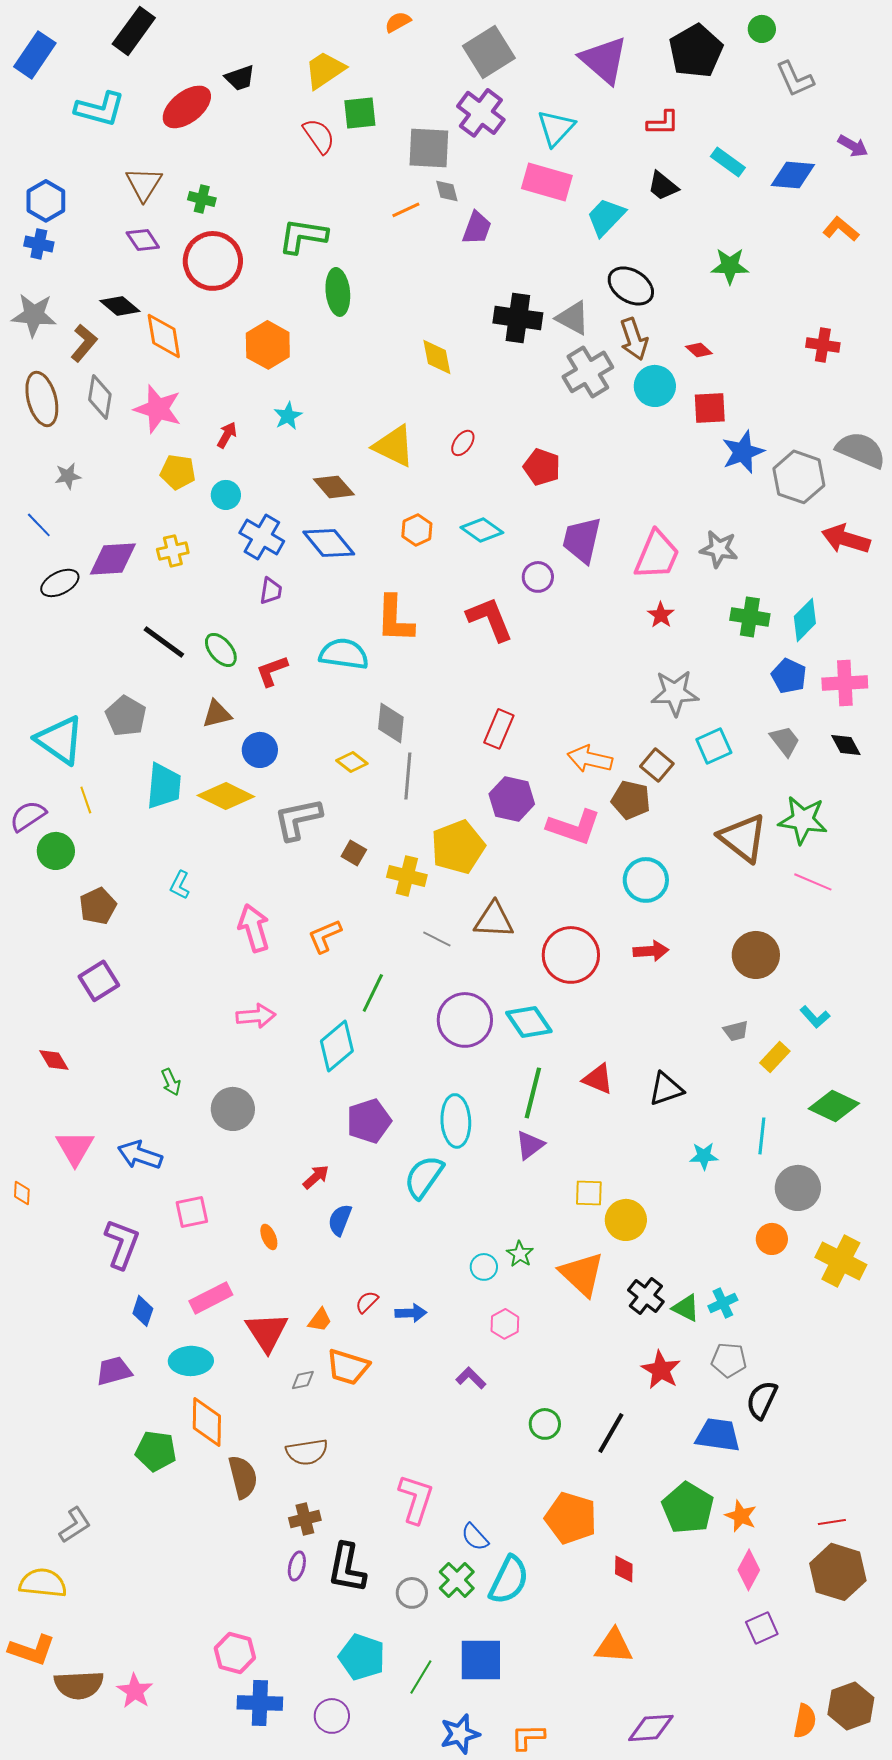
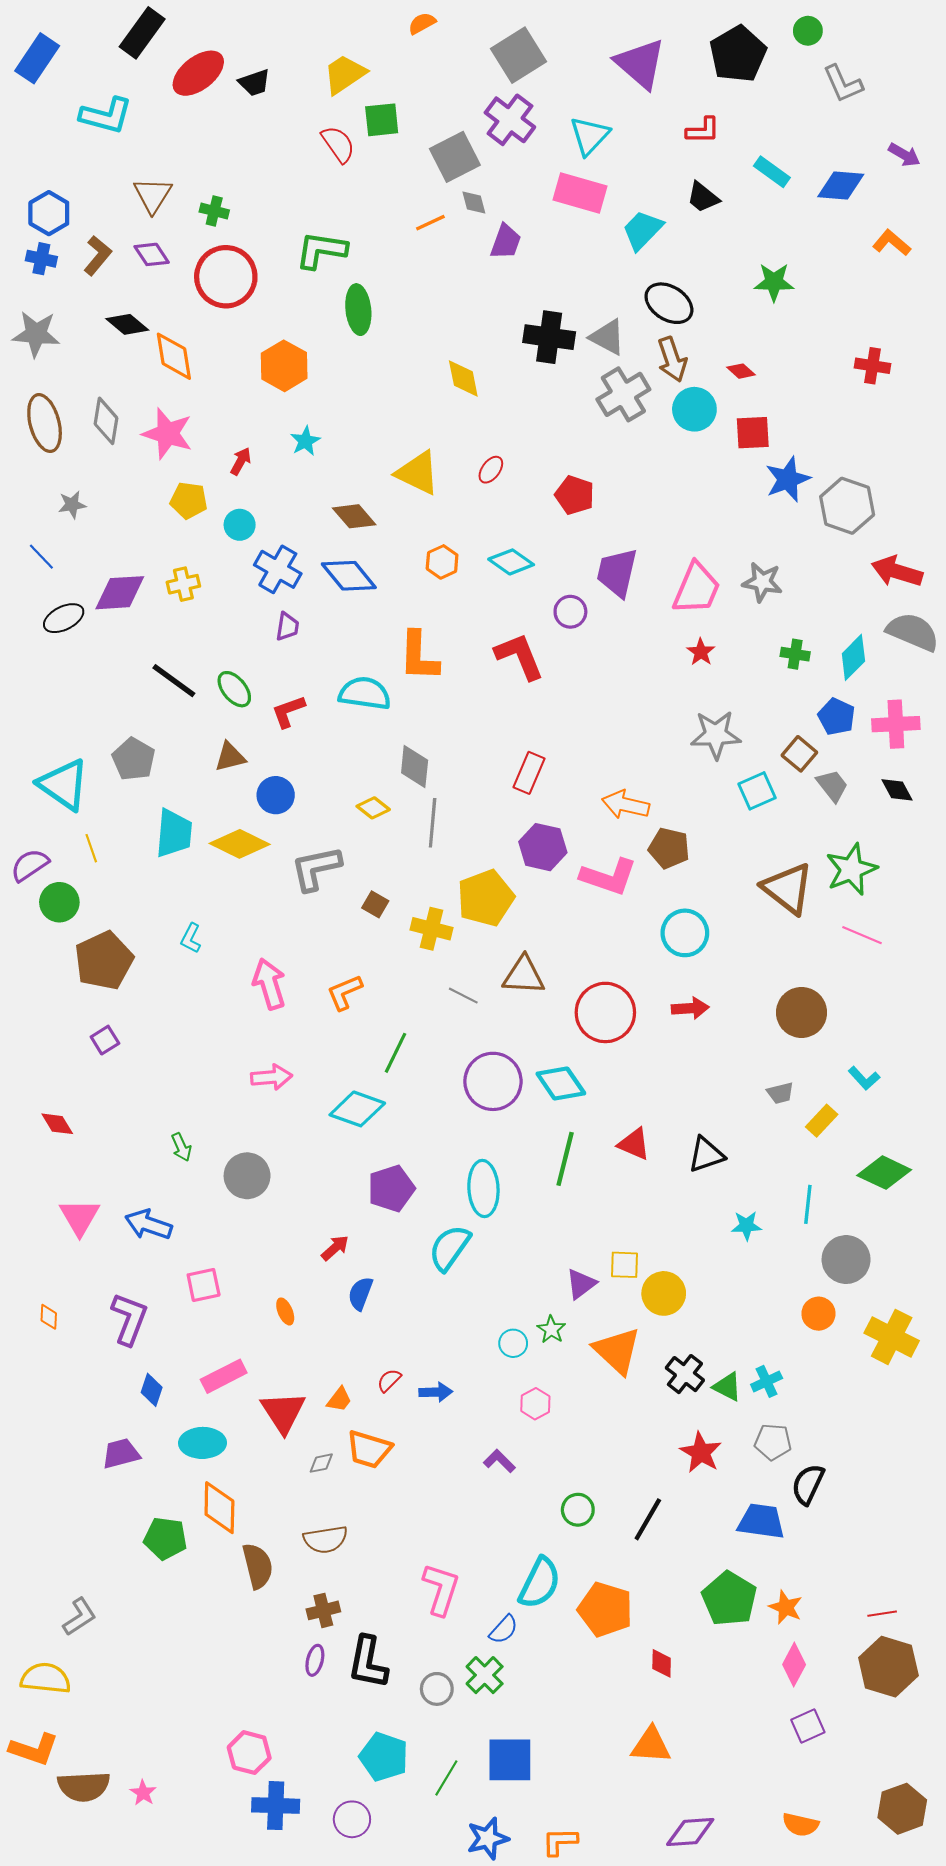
red ellipse: (187, 107) -> (198, 73), moved
gray square: (429, 148) -> (455, 157), turned -30
brown L-shape: (84, 343) -> (98, 256), moved
gray semicircle: (861, 450) -> (913, 632), moved
green cross: (750, 617) -> (795, 654), size x0.7
brown square: (657, 765) -> (799, 754), moved
green star: (803, 820) -> (851, 869), turned -30
brown pentagon: (98, 906) -> (104, 961), size x1.5
purple square: (99, 981) -> (105, 1040), size x0.7
cyan diamond: (337, 1046) -> (357, 1109), turned 60
purple triangle: (530, 1145) -> (581, 1284), moved
orange diamond: (22, 1193) -> (49, 1317), moved
blue semicircle: (475, 1537) -> (504, 1630), turned -96
cyan semicircle: (509, 1580) -> (540, 1583), moved
pink star: (135, 1691) -> (143, 1793), size x0.7
orange semicircle: (805, 1721) -> (800, 1825), moved, turned 92

